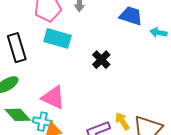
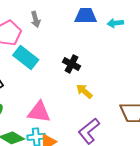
cyan rectangle: (57, 38) -> (26, 58), turned 40
yellow arrow: (122, 121) -> (84, 91), moved

